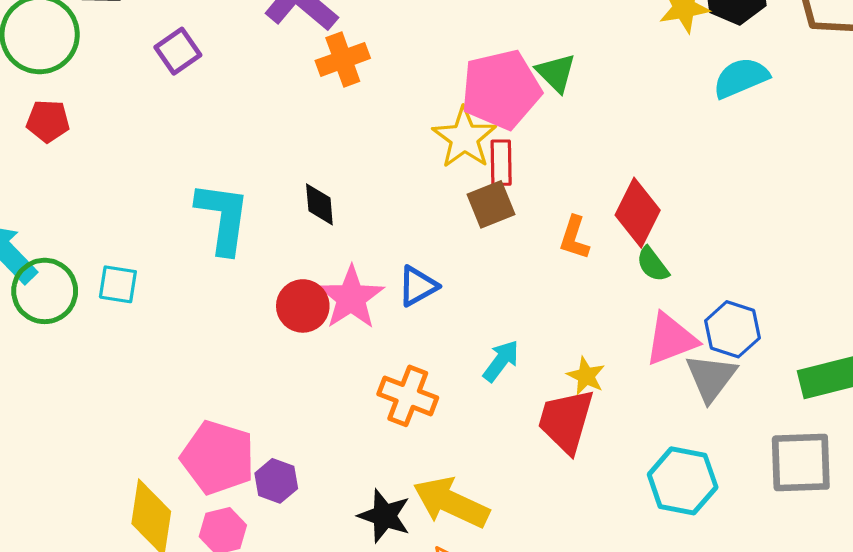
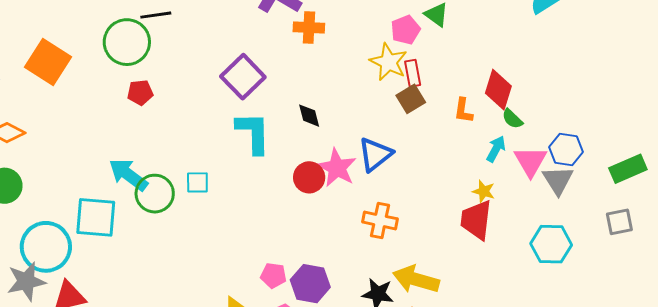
purple square: (178, 51) -> (243, 77), moved, size x1.6
orange cross: (343, 59) -> (309, 27), turned 32
pink pentagon: (501, 89) -> (406, 30), size x0.6
blue triangle: (418, 286) -> (375, 154), size x1.4
pink triangle: (671, 339) -> (530, 161), turned -30
cyan arrow: (501, 361) -> (496, 149), moved
pink pentagon: (218, 458) -> (273, 275), size x0.6
gray square: (801, 463) -> (619, 222), size x0.7
purple hexagon: (276, 481) -> (310, 284), size x1.5

